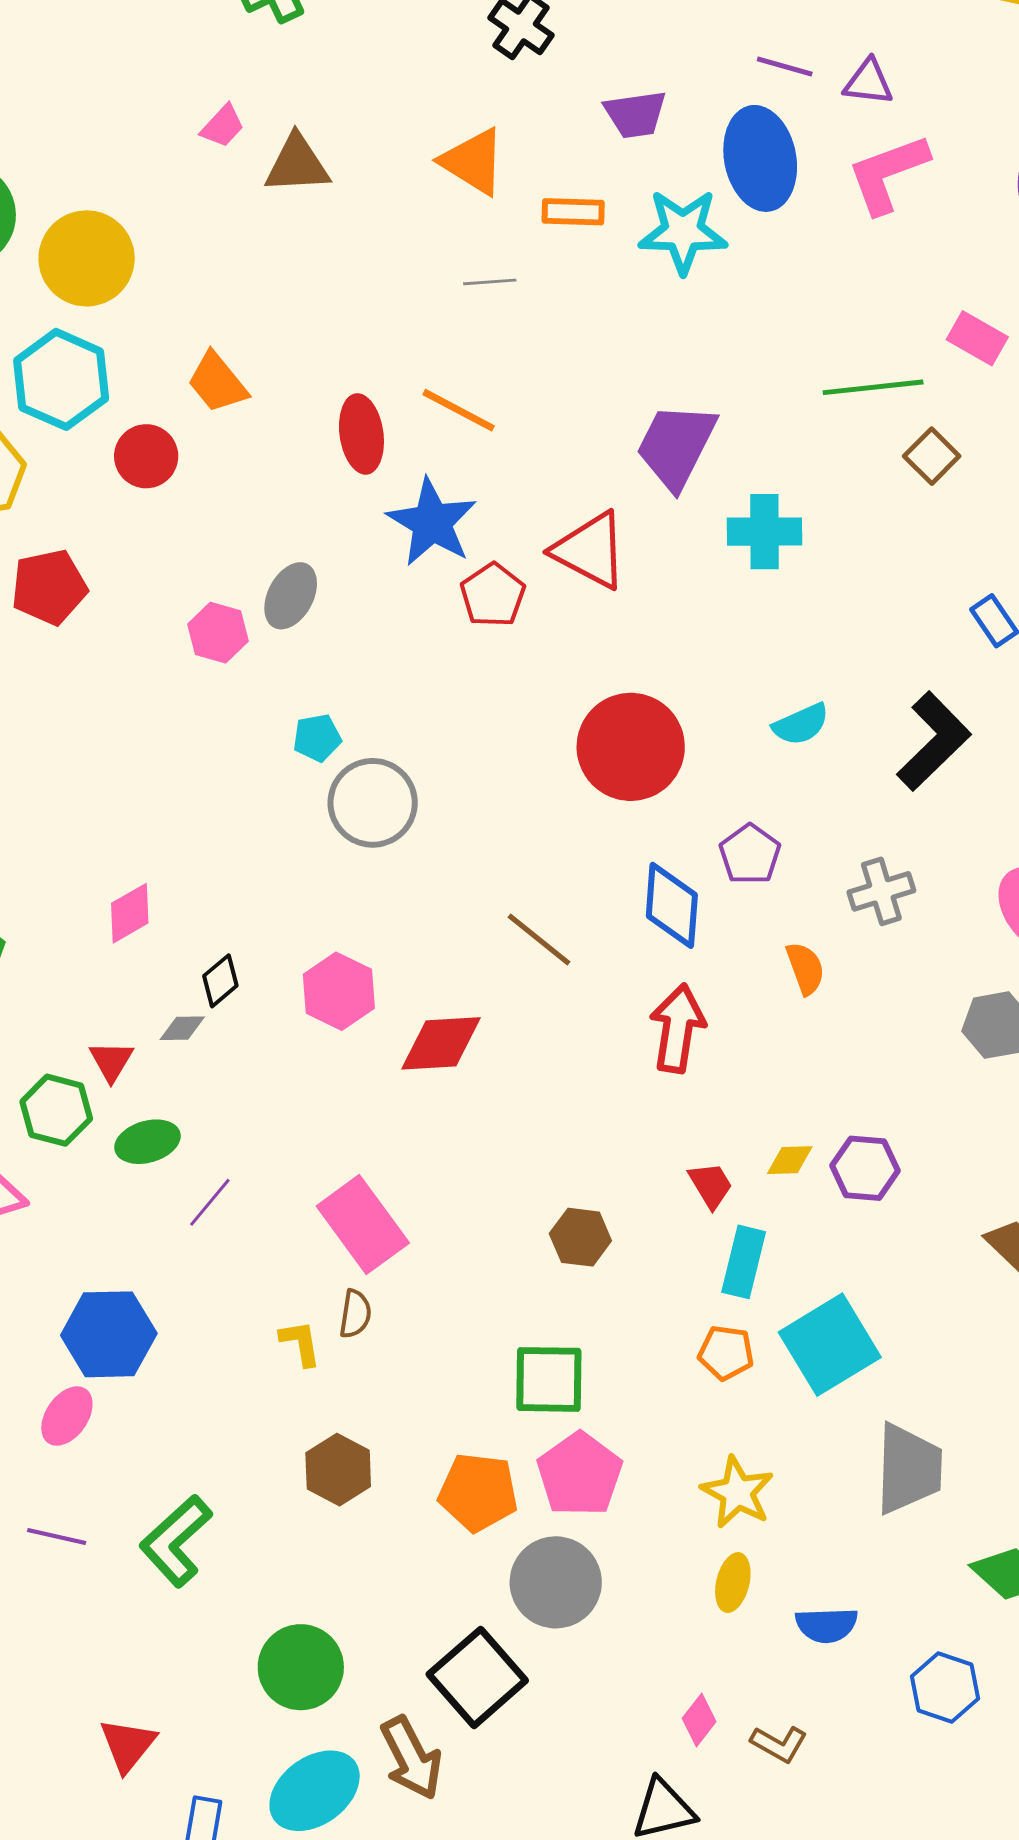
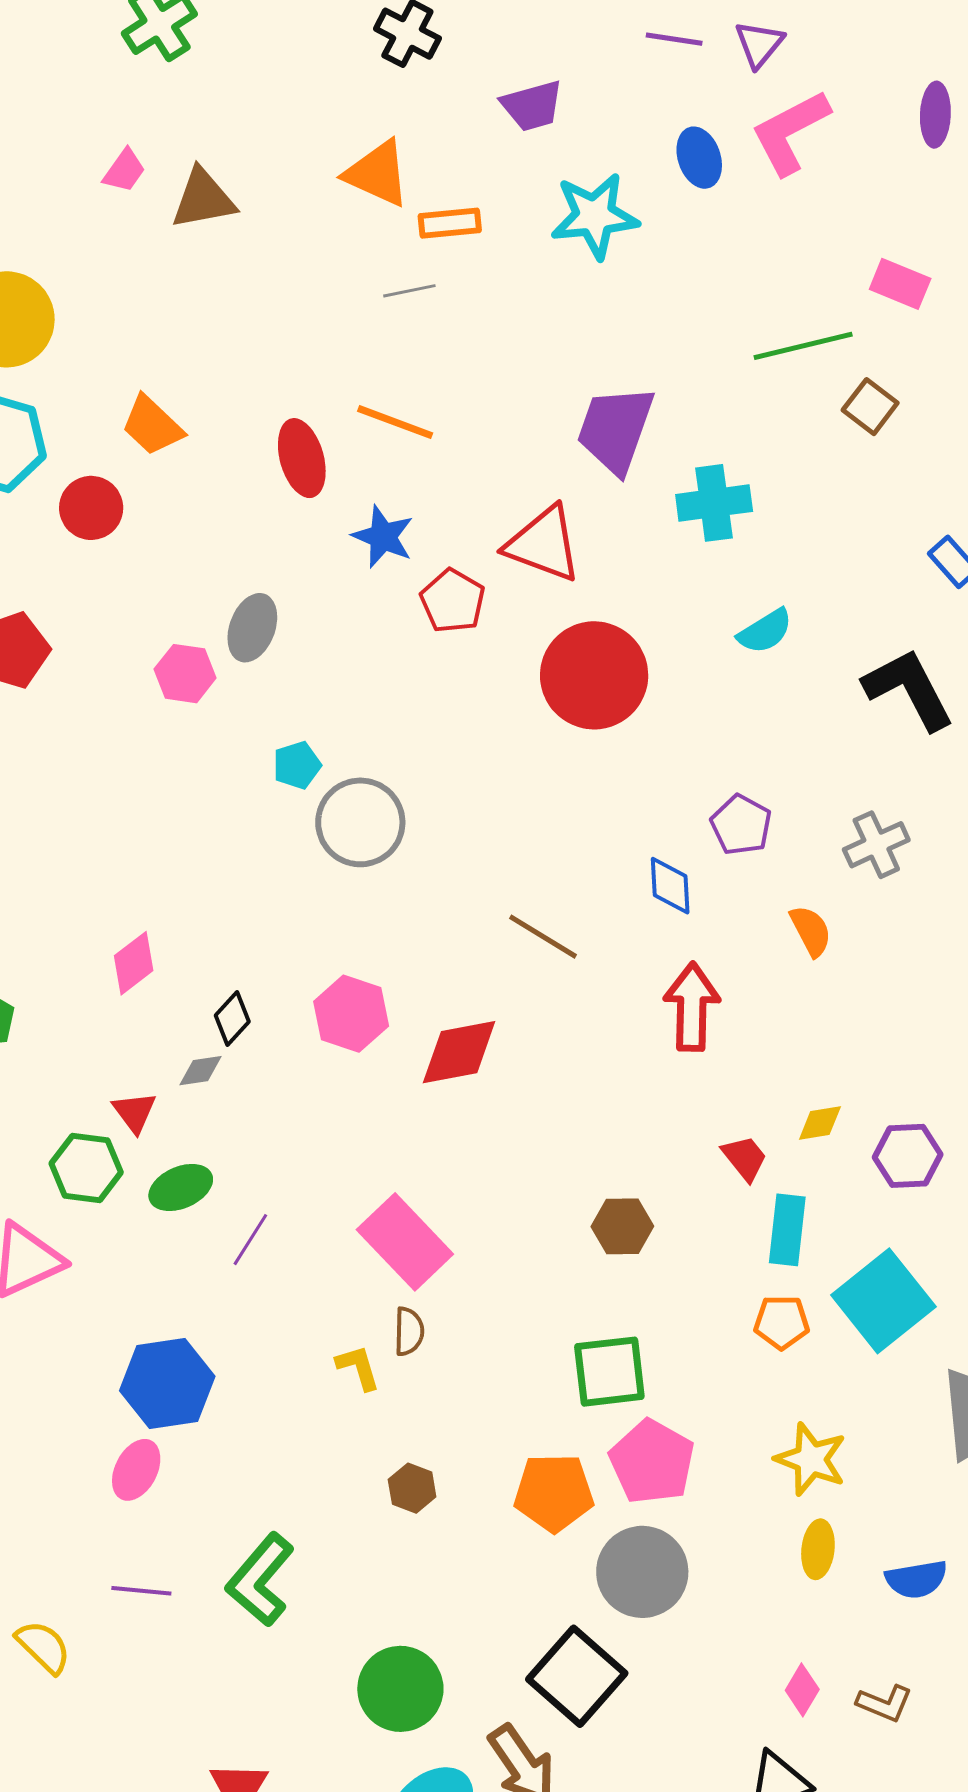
purple triangle: (868, 82) -> (759, 44), turned -50
blue ellipse: (760, 158) -> (699, 158), moved, size x0.6
orange rectangle: (573, 212) -> (450, 223), moved
blue star: (432, 522) -> (383, 537), size x0.7
cyan semicircle: (801, 724) -> (765, 631), moved
black L-shape: (934, 741) -> (909, 689), turned -66
red circle: (631, 747) -> (594, 675), moved
blue diamond: (672, 905) -> (670, 886), size x0.7
purple hexagon: (865, 1168) -> (908, 1156), moved
brown hexagon: (338, 1470) -> (412, 1488), size x0.7

